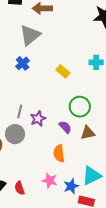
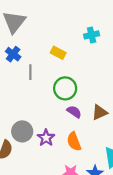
green circle: (80, 107) -> (65, 88), moved
gray line: (20, 111) -> (30, 72), moved
purple star: (38, 119) -> (46, 138), moved

